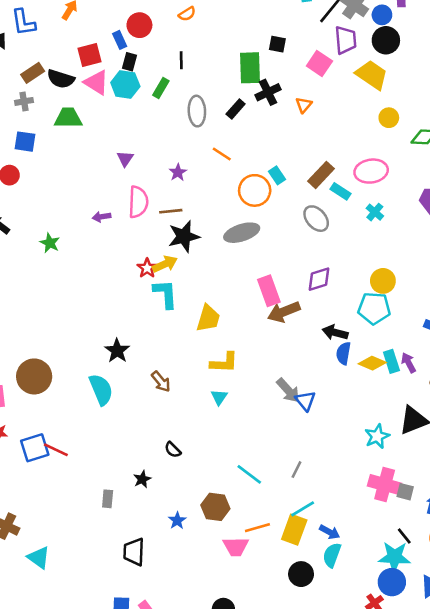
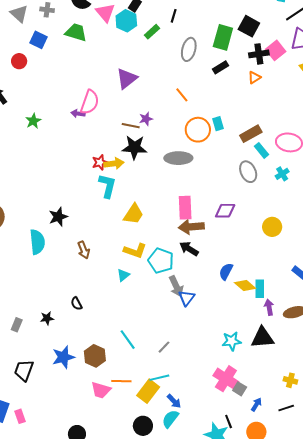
black square: (277, 44) -> (249, 26), size x1.5
black cross: (268, 92) -> (259, 54), moved
black rectangle: (236, 109) -> (220, 67), moved
gray ellipse: (197, 111) -> (189, 49), moved
purple triangle: (125, 159) -> (127, 78), moved, size x1.6
purple star: (178, 172) -> (146, 119), moved
pink semicircle: (138, 202) -> (90, 102), moved
gray ellipse: (316, 219) -> (248, 172), moved
cyan pentagon: (374, 308) -> (161, 261), moved
black arrow: (335, 332) -> (189, 249), moved
purple arrow: (409, 363) -> (269, 307), moved
blue star: (177, 521) -> (63, 357), size x1.6

